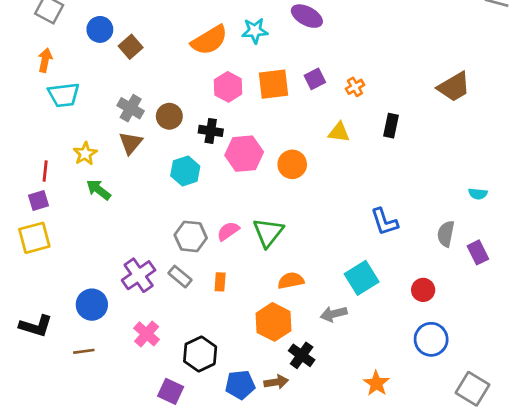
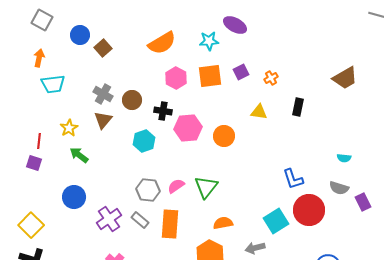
cyan star: (255, 31) -> (209, 41), moved
cyan semicircle: (478, 194) -> (344, 158), moved
purple square: (38, 200) -> (34, 163), turned 35
gray semicircle: (446, 234) -> (339, 188), turned -84
yellow square: (34, 238) -> (31, 225), moved, turned -30
orange rectangle: (220, 282) -> (170, 224), size x2.0
red circle: (423, 290) -> (309, 210), moved, size x1.8
blue circle: (92, 305) -> (74, 197), moved

